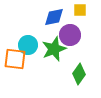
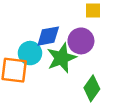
blue diamond: (54, 17) -> (48, 36), moved

